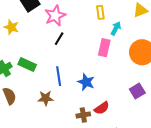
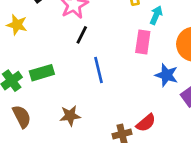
green rectangle: (27, 64) -> (42, 73), turned -36
blue line: (59, 76) -> (99, 70), moved
blue star: (86, 82) -> (166, 75), moved

